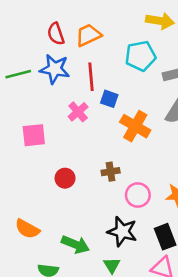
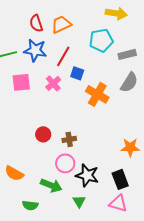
red line: (91, 77) -> (63, 56), turned 35
pink square: (34, 135) -> (21, 82), moved
brown cross: (111, 172) -> (69, 139), moved
pink circle: (138, 195) -> (65, 163), moved

